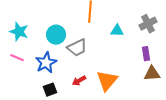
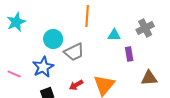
cyan star: (19, 32) -> (16, 22), moved, turned 30
purple rectangle: (146, 54) -> (129, 54), moved
pink line: (17, 58) -> (14, 74), moved

